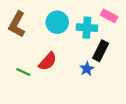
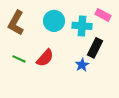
green line: (23, 72) -> (19, 59), moved

